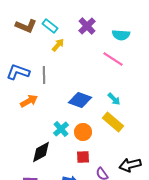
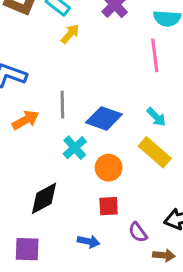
pink line: (113, 59) -> (155, 55), turned 50
gray line: (44, 75) -> (62, 105), moved
cyan cross: (61, 129) -> (75, 148), moved

